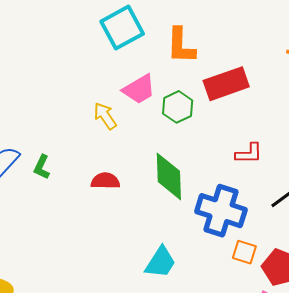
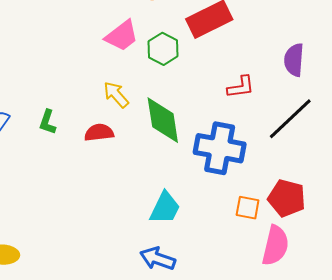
yellow arrow: (105, 116) -> (116, 95), moved
green L-shape: (42, 167) -> (48, 122), moved
orange square: (244, 252) -> (248, 208), moved

